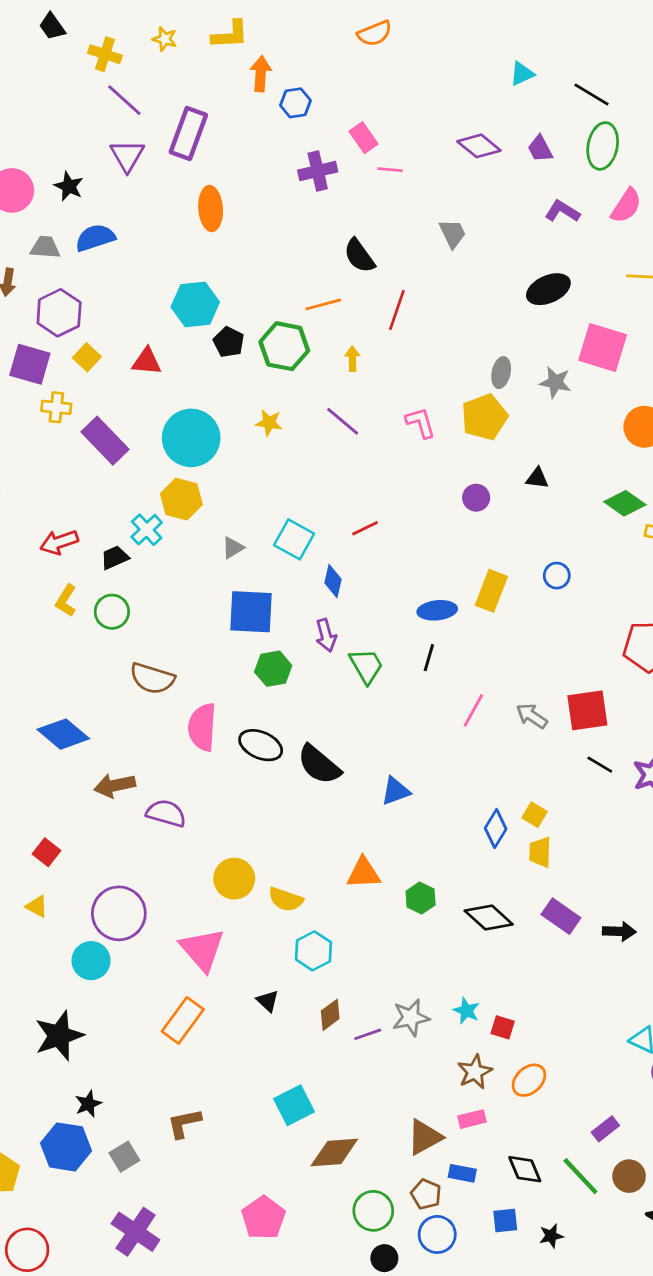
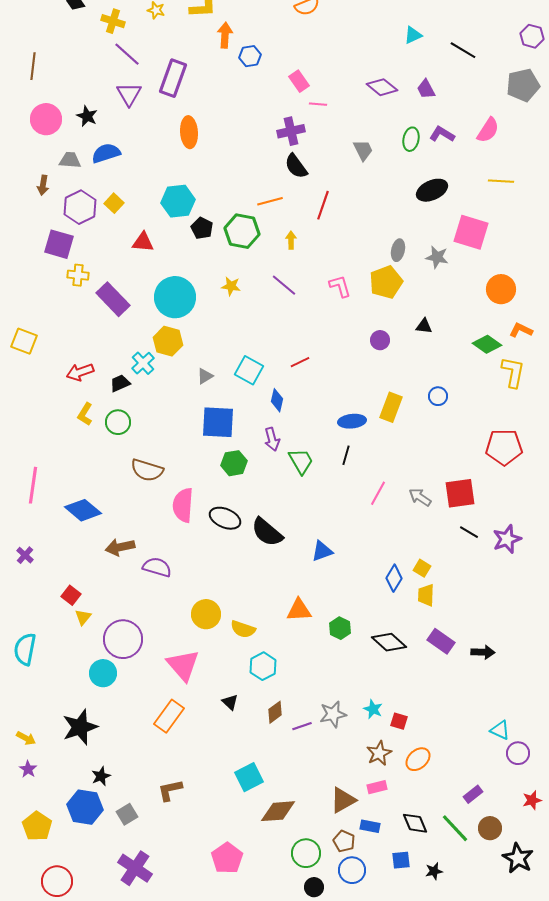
green ellipse: (603, 146) -> (411, 139), moved, size x0.7
purple cross: (318, 171) -> (291, 131), moved
yellow square: (87, 357) -> (114, 203), moved
yellow triangle: (37, 906) -> (83, 617), moved, turned 42

